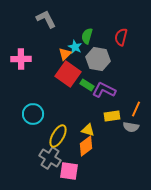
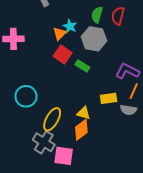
green semicircle: (87, 36) -> (97, 15), moved
red square: (68, 74) -> (63, 54), size x0.7
purple L-shape: (104, 90) -> (127, 71), moved

